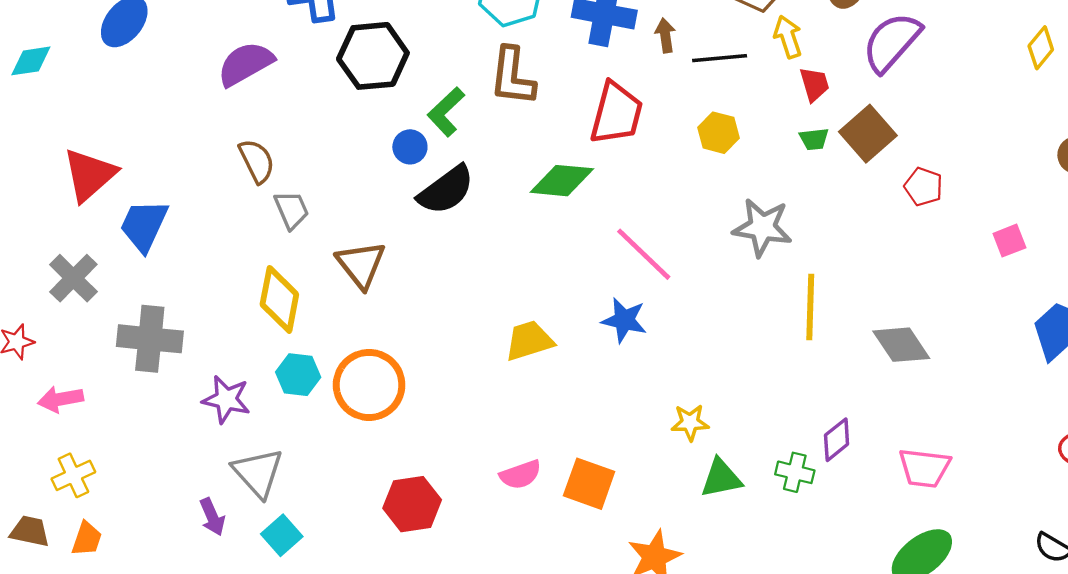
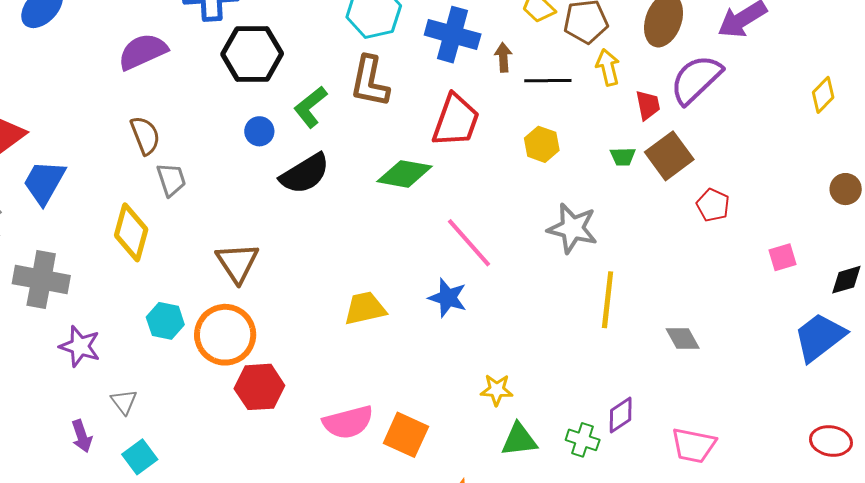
red trapezoid: (814, 84) -> (648, 105), moved
blue circle: (410, 147) -> (259, 131), moved
brown triangle: (361, 264) -> (237, 263), moved
yellow diamond: (279, 299) -> (131, 232), moved
gray diamond: (901, 345) -> (683, 339), size x0.7
purple star: (226, 399) -> (80, 346), moved
gray triangle: (258, 473) -> (124, 402), size x0.6
pink semicircle: (520, 475) -> (348, 422), size x1.4
red hexagon: (412, 504) -> (259, 387), moved

